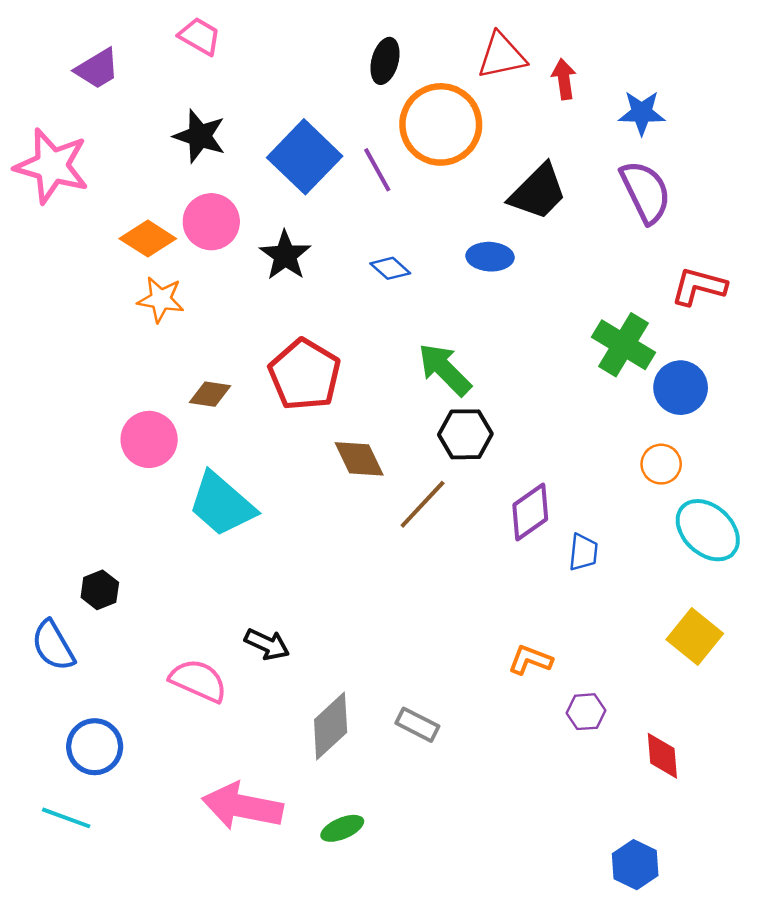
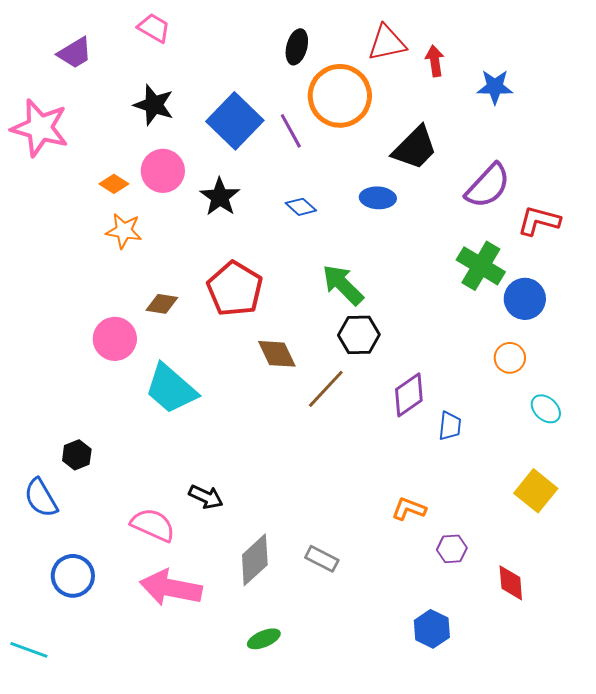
purple semicircle: (646, 192) -> (488, 186), moved, turned 69
orange diamond: (148, 239) -> (114, 184), size x0.7
cyan ellipse: (708, 530) -> (546, 409), size x0.6
pink arrow: (242, 806) -> (171, 588), moved
cyan line: (66, 818) -> (29, 650), moved
blue hexagon: (635, 865) -> (432, 629), moved

